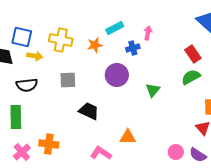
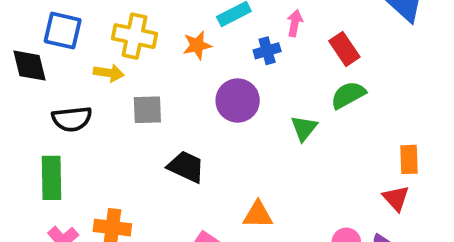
red rectangle: (193, 54) -> (344, 49), moved
yellow arrow: (35, 56) -> (109, 73), moved
green semicircle: (191, 77) -> (348, 95), moved

